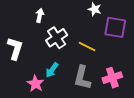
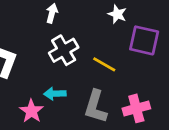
white arrow: (40, 15) -> (52, 13), moved
cyan arrow: (52, 70) -> (55, 94), turned 49

